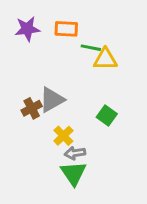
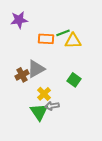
orange rectangle: (66, 29) -> (46, 39), moved
green line: (91, 48) -> (63, 33), turned -32
green triangle: (74, 173) -> (39, 112), moved

